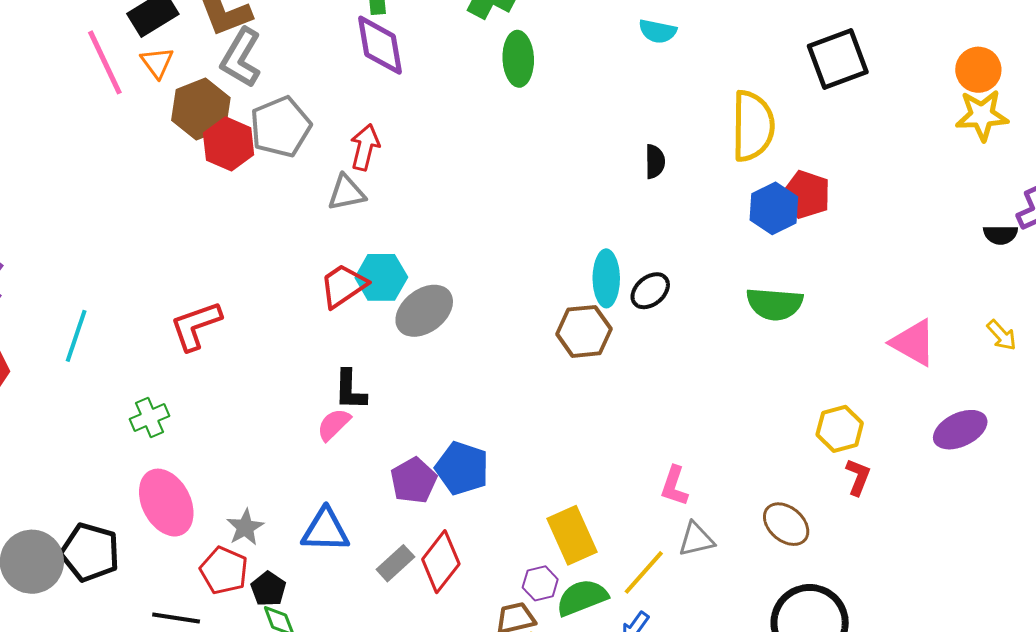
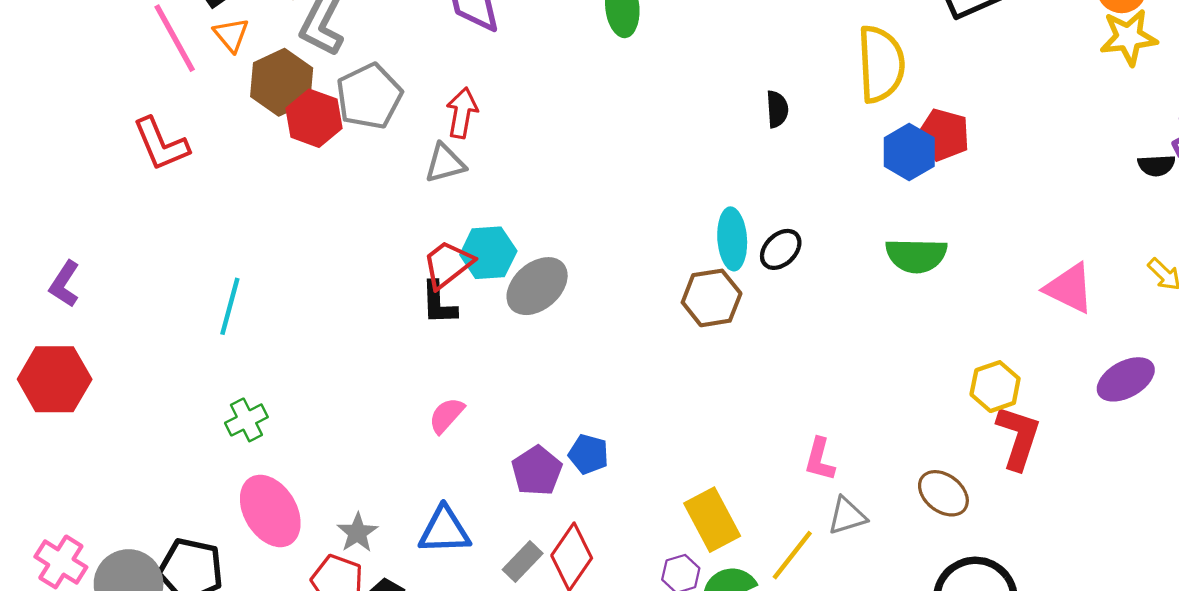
red L-shape: (196, 326) -> (161, 144), moved, turned -90
cyan line: (76, 336) -> (230, 306), moved
black L-shape: (350, 390) -> (439, 303), moved
blue pentagon: (462, 468) -> (588, 454), size x0.7
red L-shape: (858, 477) -> (1018, 437), size x1.6

